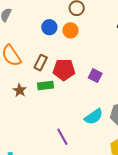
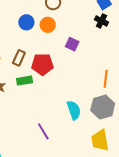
purple square: (95, 76) -> (72, 44), moved
cyan semicircle: (94, 117) -> (74, 110), turned -72

